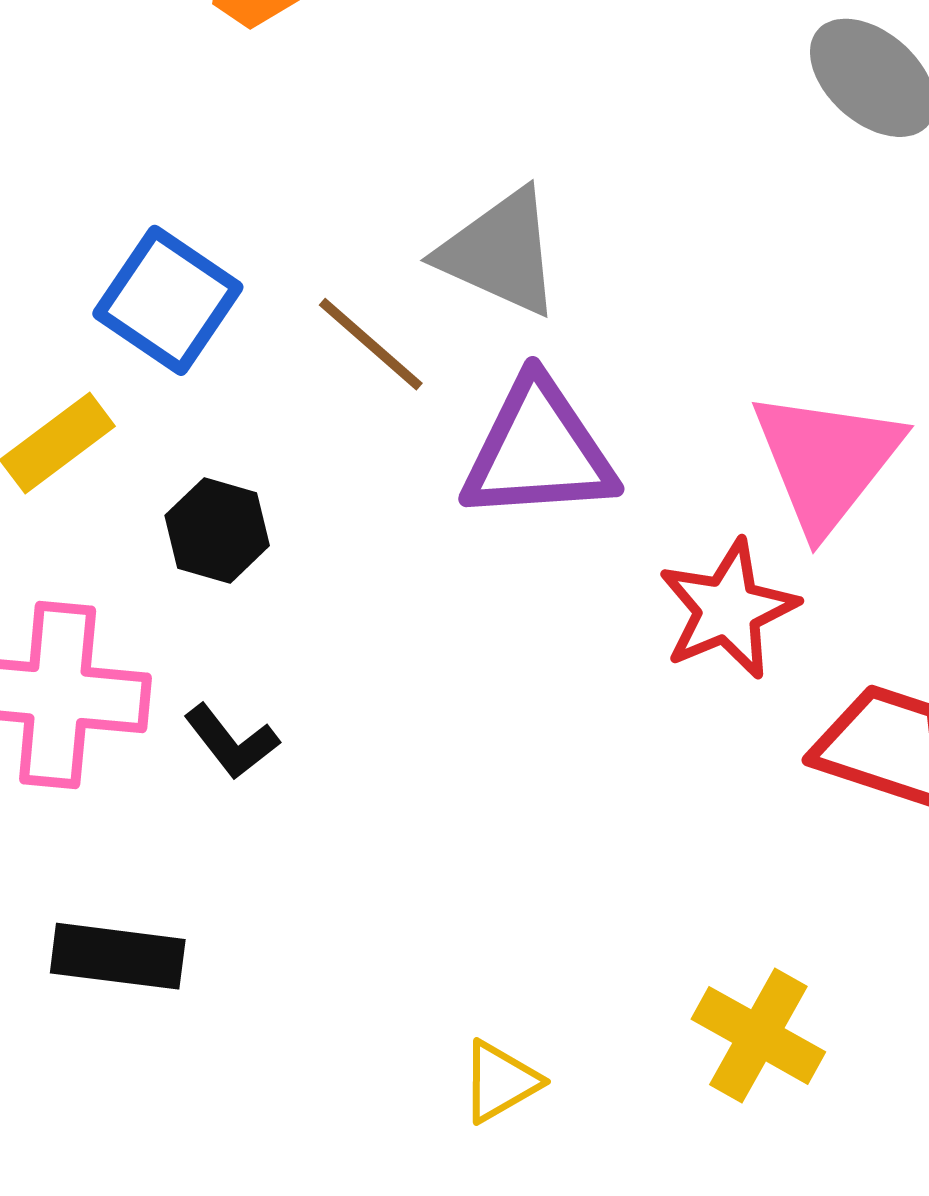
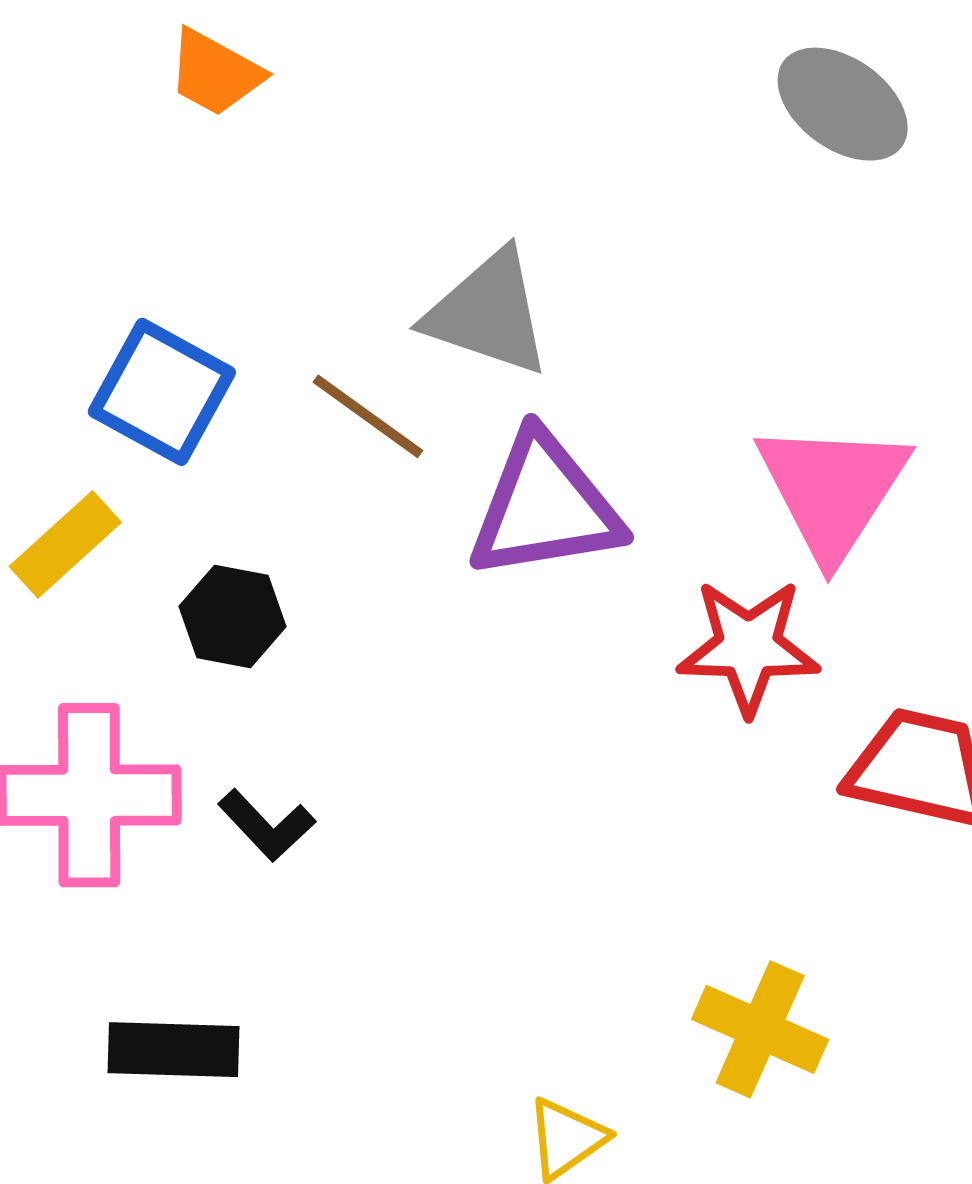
red star: (728, 609) -> (748, 647), turned 30
yellow cross: (758, 1035) -> (760, 1029), moved

